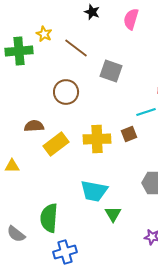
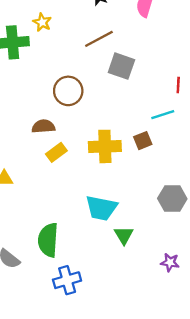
brown line: (76, 48) -> (99, 39), moved, turned -65
brown semicircle: (34, 126) -> (43, 126), moved
yellow rectangle: (56, 144) -> (56, 152), size x0.7

